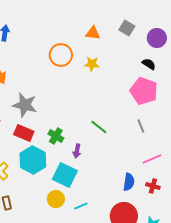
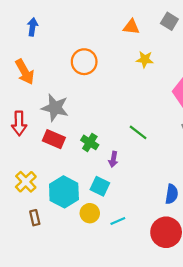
orange circle: (61, 55) -> (84, 62), moved
yellow star: (92, 64) -> (145, 59), moved
cyan hexagon: (33, 160) -> (64, 192), moved
cyan square: (65, 175) -> (100, 186), size x0.7

